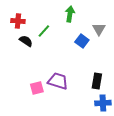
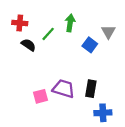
green arrow: (70, 14) -> (70, 23), moved
black rectangle: (97, 81) -> (91, 89), moved
blue cross: (103, 103) -> (103, 113), moved

